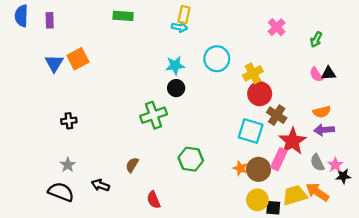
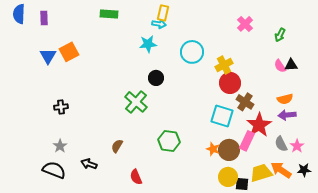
cyan star: (175, 65) -> (148, 44), moved
green cross: (154, 115) -> (136, 102), turned -30
black star: (343, 176) -> (304, 170), moved

